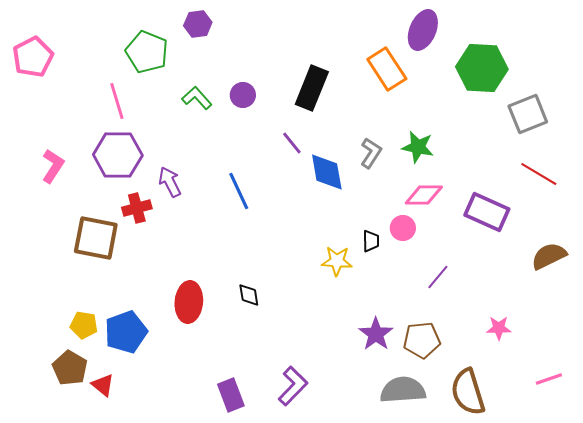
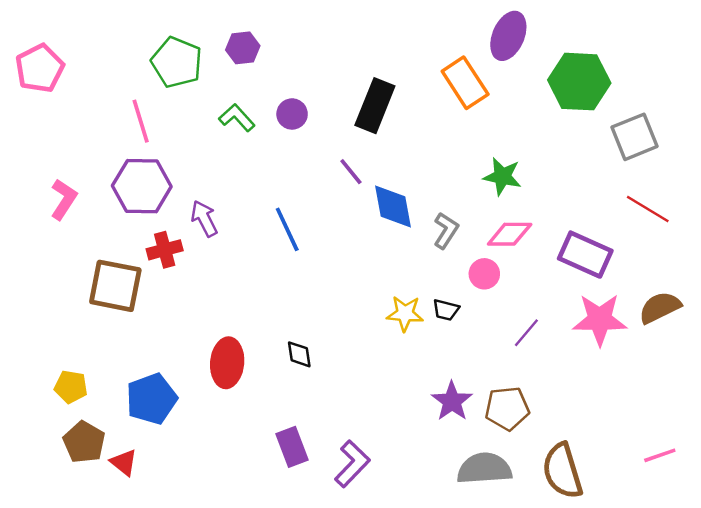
purple hexagon: (198, 24) -> (243, 48), moved
gray L-shape: (371, 153) -> (446, 231), moved
black trapezoid: (371, 241) -> (446, 310), moved, turned 105
yellow pentagon: (84, 325) -> (71, 387), moved
pink star: (499, 328) -> (600, 319), moved, size x1.8
purple rectangle: (231, 395) -> (292, 447), moved

